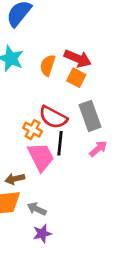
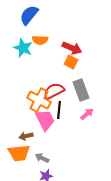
orange semicircle: (48, 65) -> (40, 40), moved, turned -105
red semicircle: (53, 117) -> (54, 91), turned 125
orange cross: (33, 130) -> (39, 100), size x1.6

